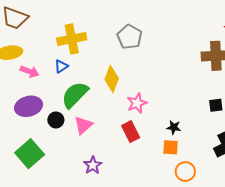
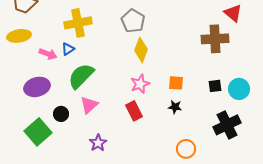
pink arrow: (30, 72) -> (48, 54), moved
yellow diamond: (112, 79) -> (141, 50), moved
black circle: (56, 120) -> (61, 114), moved
orange square: (171, 147) -> (176, 83), moved

